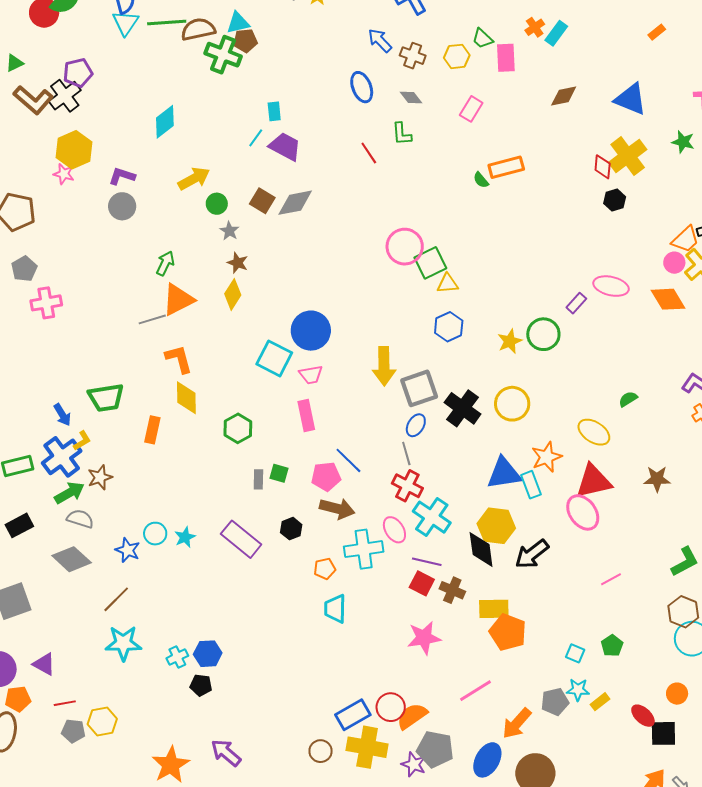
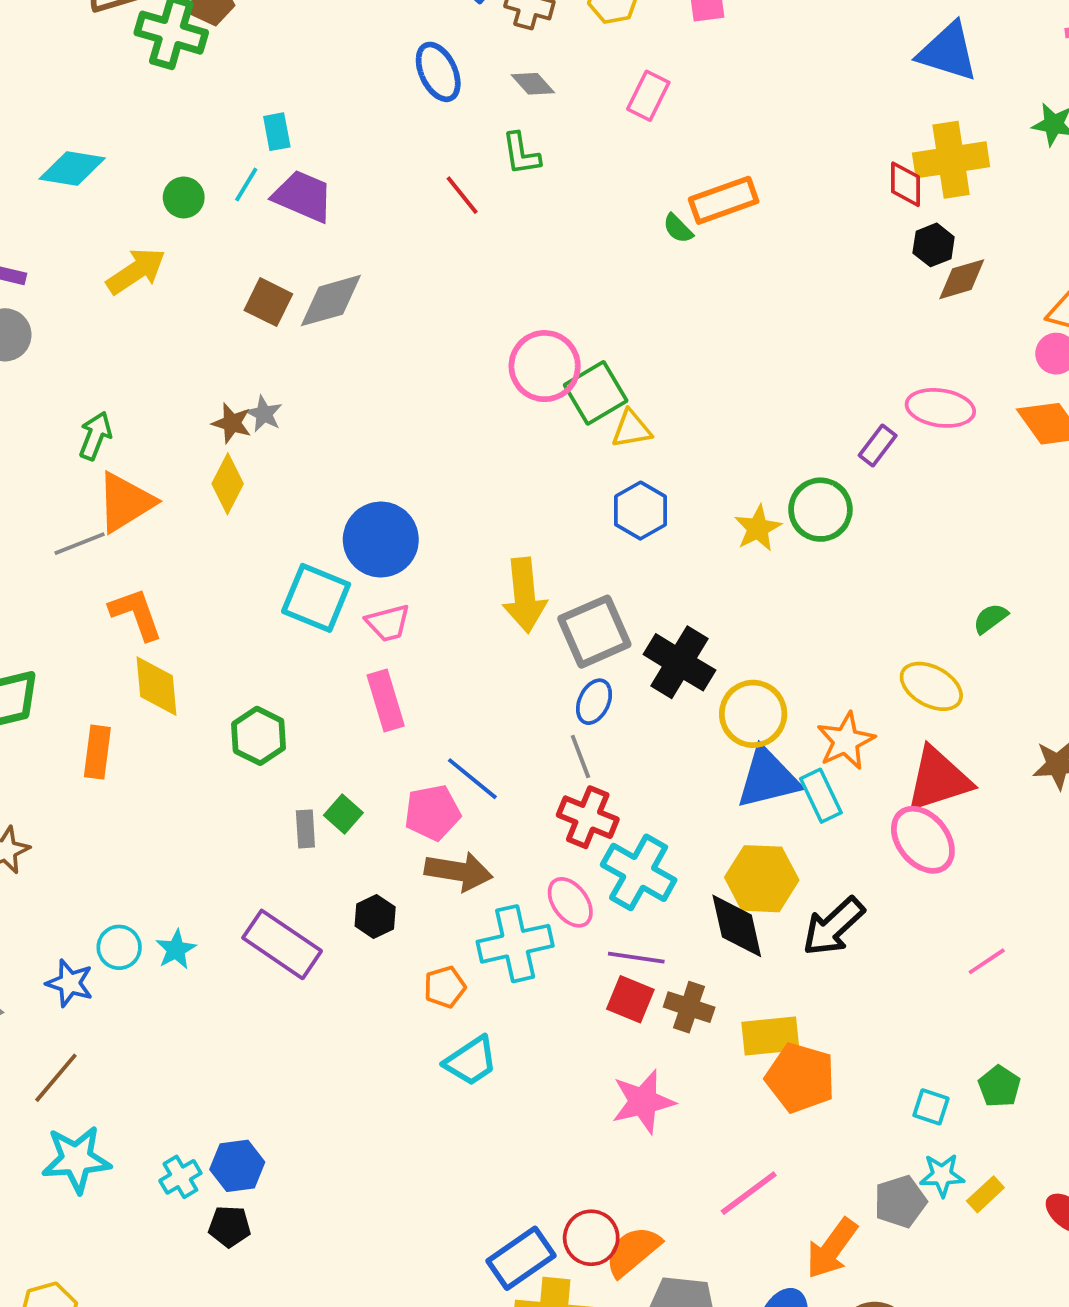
brown diamond: (564, 96) -> (962, 279), moved
cyan diamond: (165, 122) -> (72, 168), turned 52
yellow cross: (628, 156) -> (951, 160), turned 33
green circle: (217, 204) -> (184, 197), moved
gray star: (229, 231) -> (264, 414), moved
yellow circle: (512, 404) -> (753, 714), moved
green square: (279, 473) -> (343, 814), turned 30
cyan trapezoid: (335, 609) -> (471, 1061), turned -120

